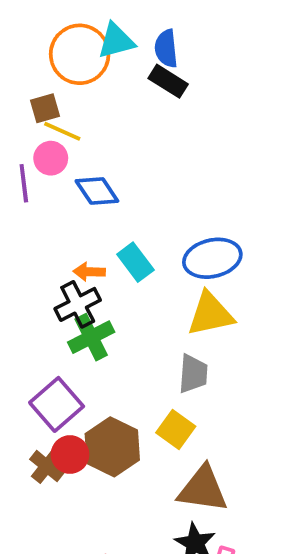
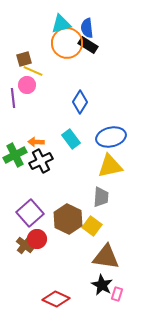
orange circle: (80, 54) -> (67, 43), moved
blue diamond: (97, 191) -> (80, 102), moved, turned 65
orange arrow: (89, 272) -> (36, 142), moved
green cross: (91, 337) -> (15, 155), moved
brown hexagon: (112, 447) -> (68, 219), moved

